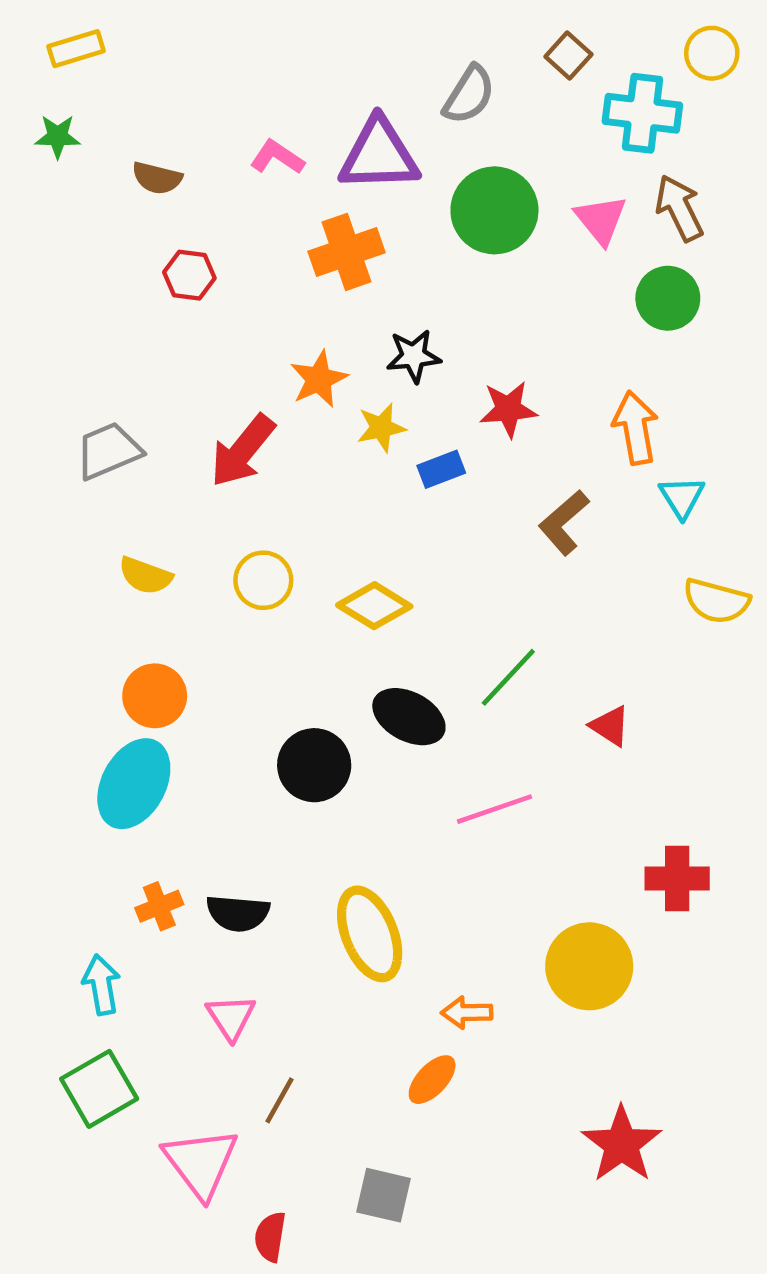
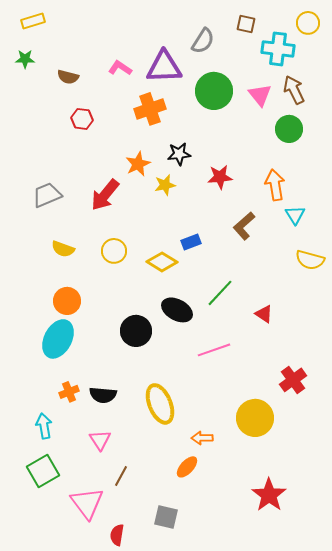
brown square: (568, 55) -> (246, 24), turned -30
blue rectangle: (441, 469) -> (191, 242), moved
red cross: (677, 878) -> (293, 380), turned -36

